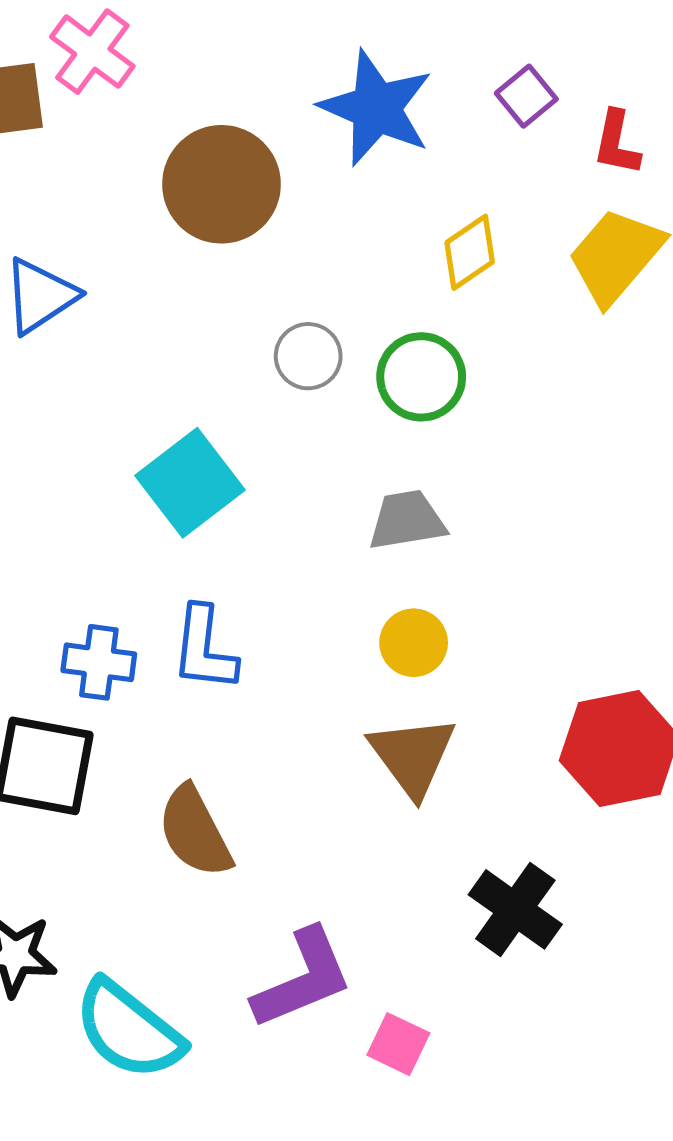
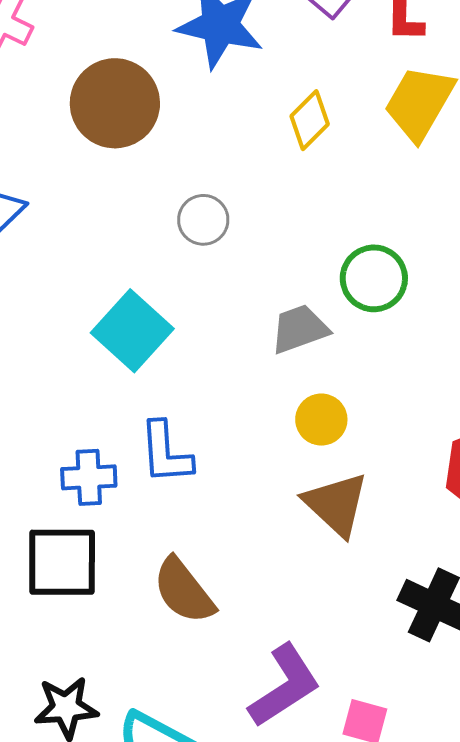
green circle: (421, 377) -> (374, 278), moved

